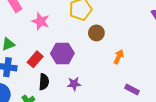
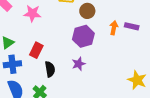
purple hexagon: (62, 53) -> (83, 36), moved
purple rectangle: (132, 90) -> (132, 26), moved

